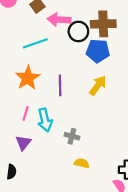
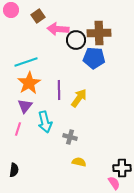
cyan line: (35, 43) -> (26, 62), moved
yellow arrow: (98, 85) -> (79, 98), moved
pink line: (26, 114) -> (18, 129), moved
purple triangle: (23, 143) -> (25, 106), moved

